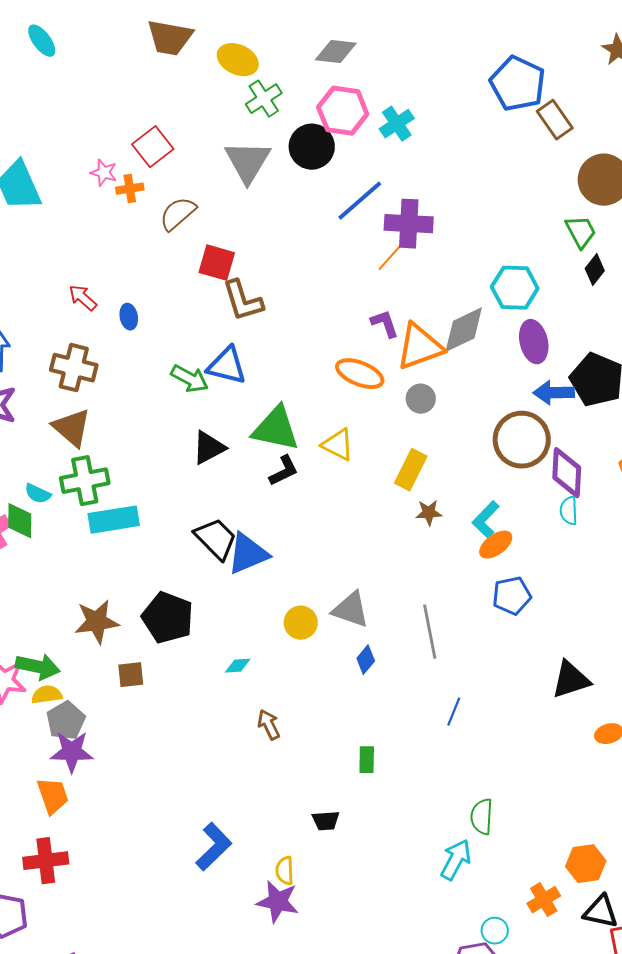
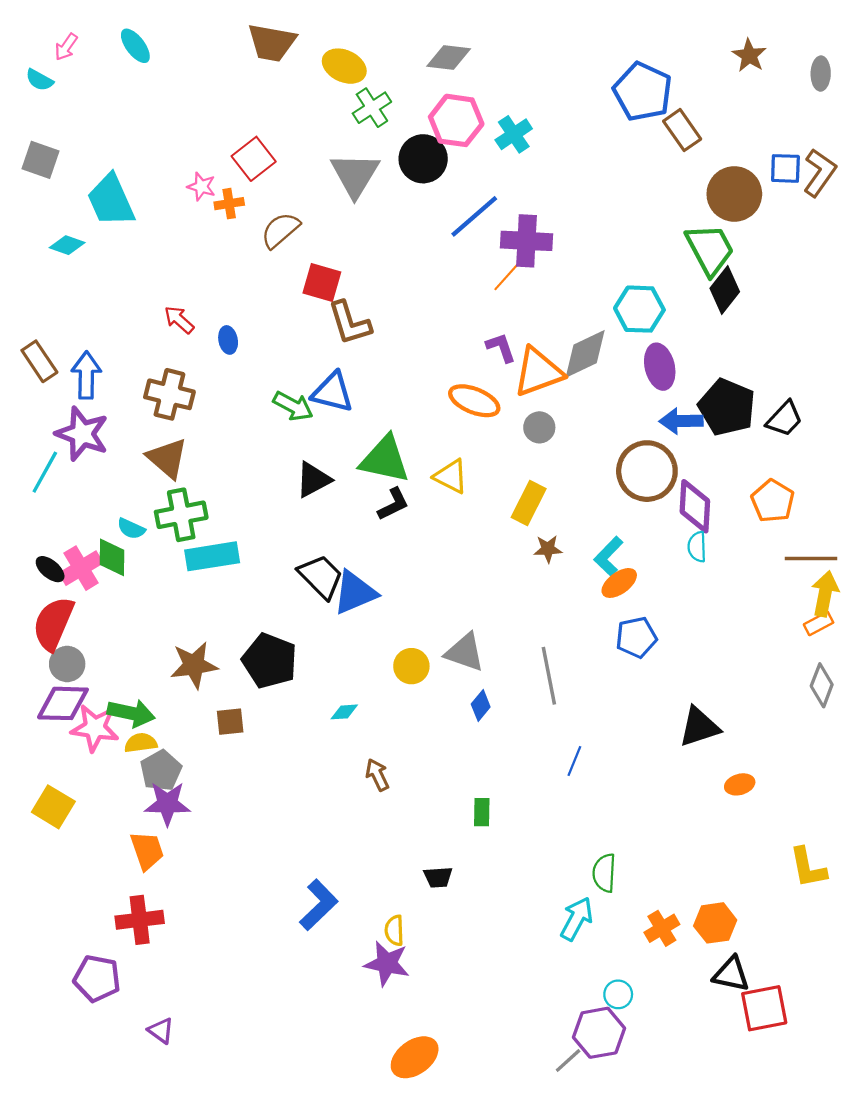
green trapezoid: (581, 232) -> (710, 249), size x1.5
black diamond: (595, 270) -> (725, 290), size x1.4
orange cross: (544, 900) -> (662, 928), moved

